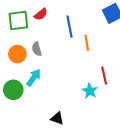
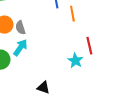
gray semicircle: (37, 49) -> (20, 28), moved

